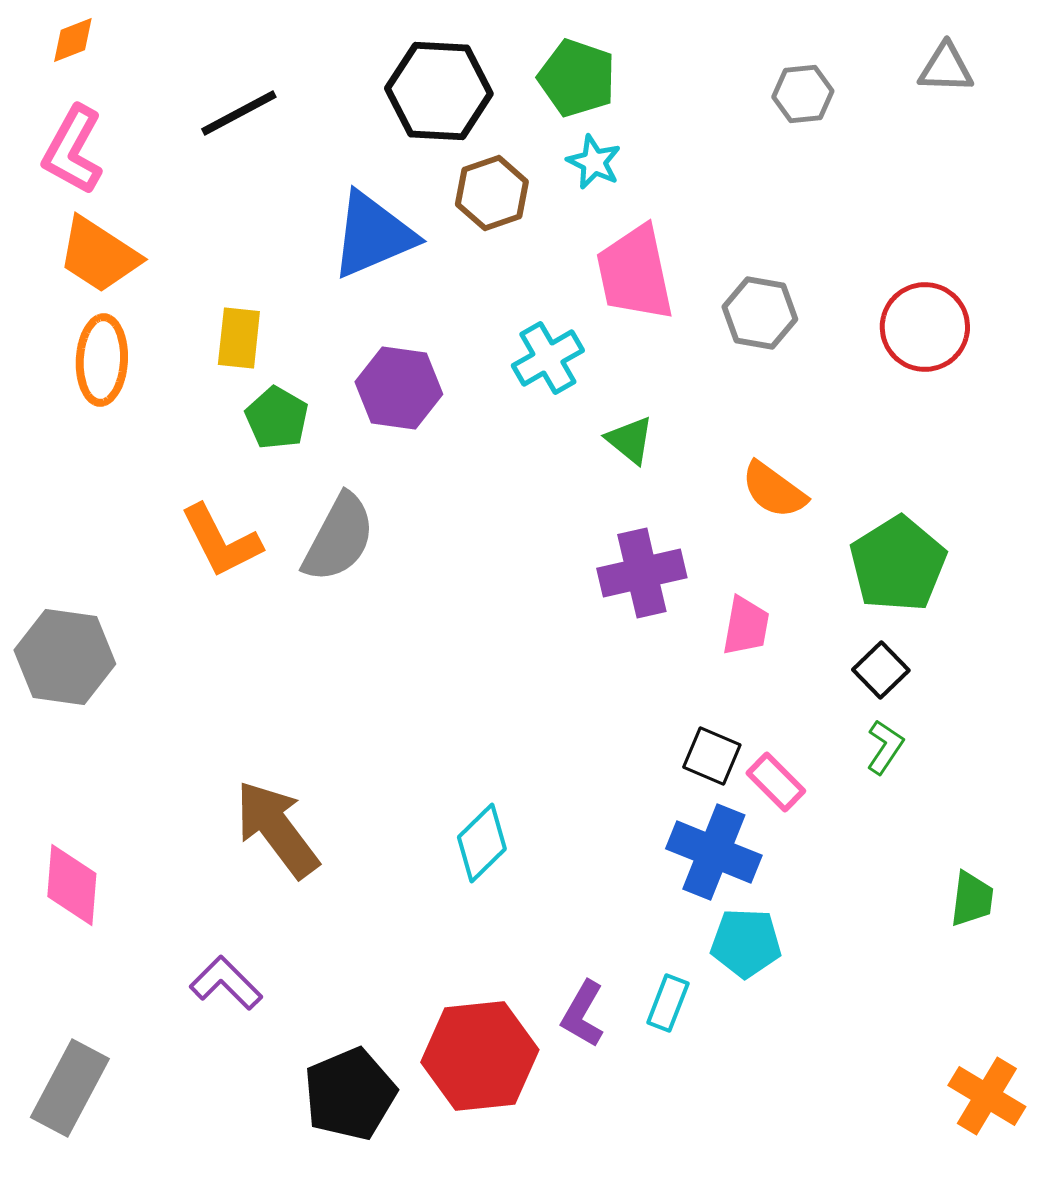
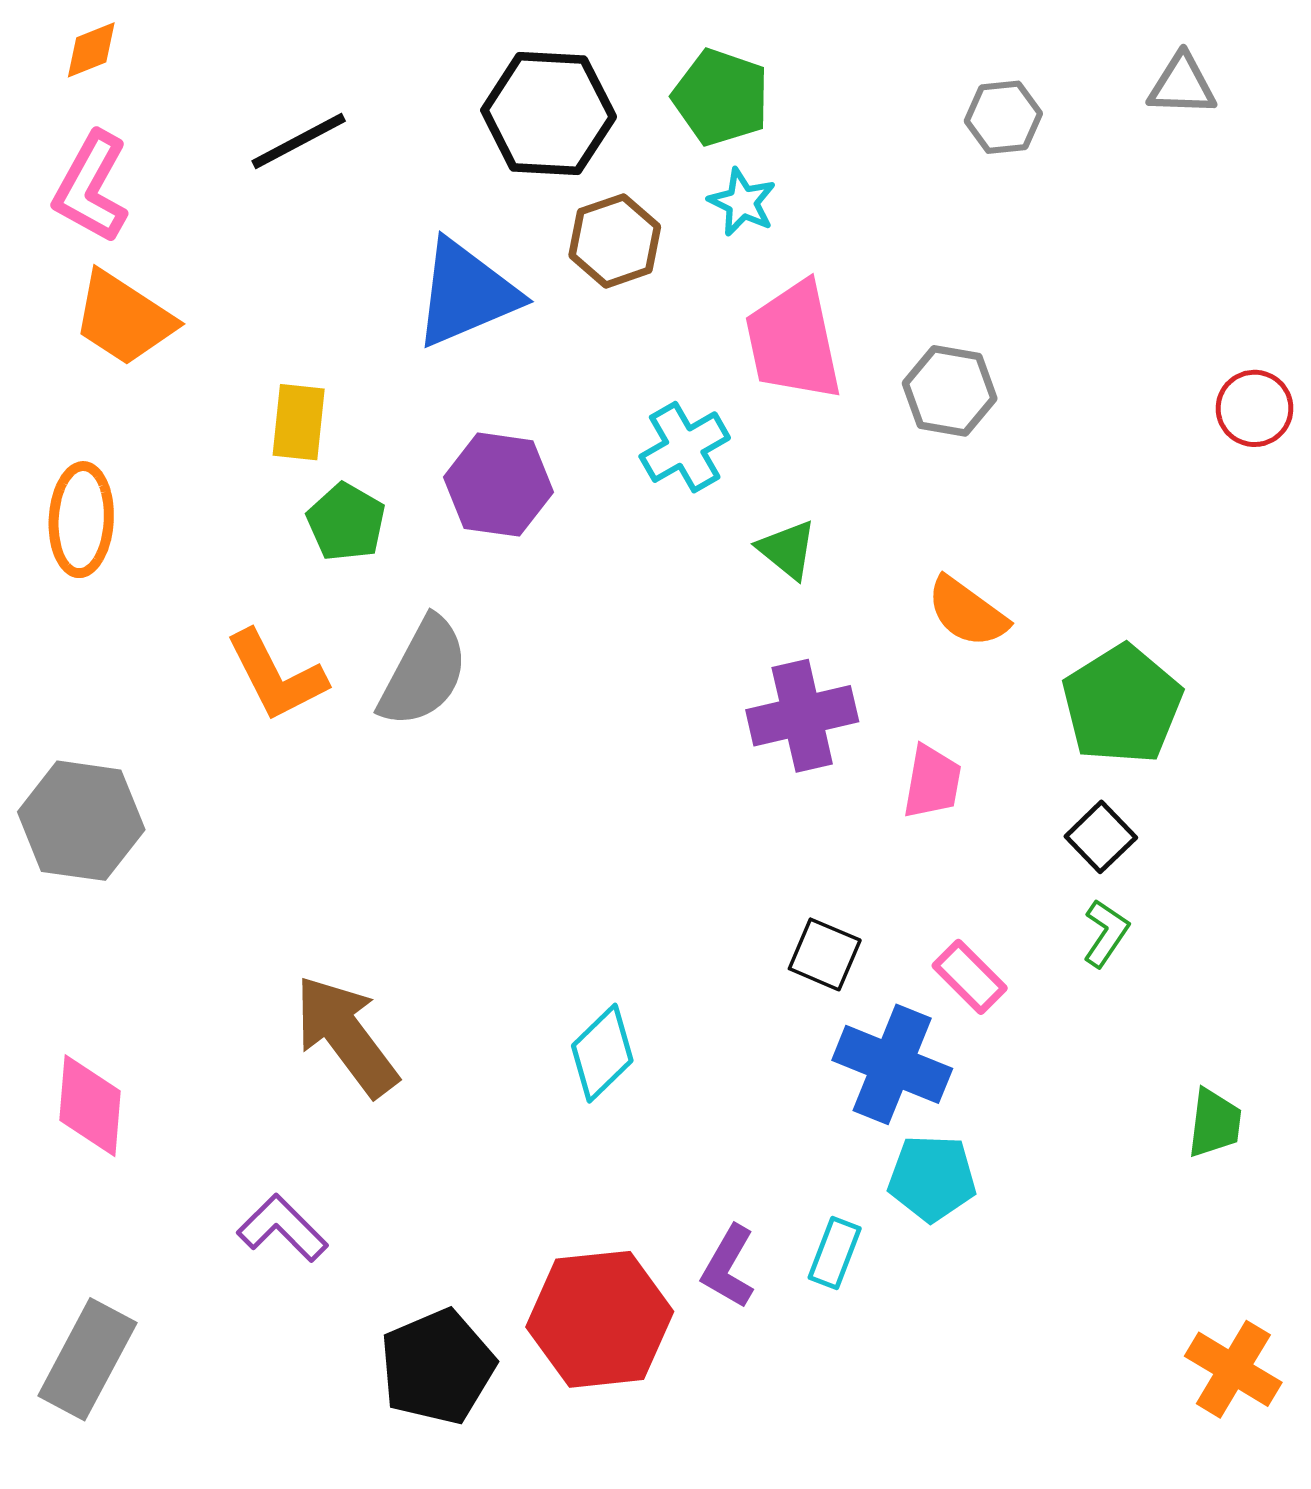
red circle: (925, 327) -> (1254, 408), moved, size x0.7
orange ellipse: (102, 360) -> (81, 520), moved
black square: (712, 756) -> (825, 954), moved

